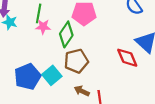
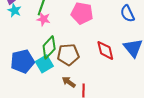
green diamond: (66, 34) -> (49, 47), moved
red diamond: (127, 58) -> (105, 50), moved

